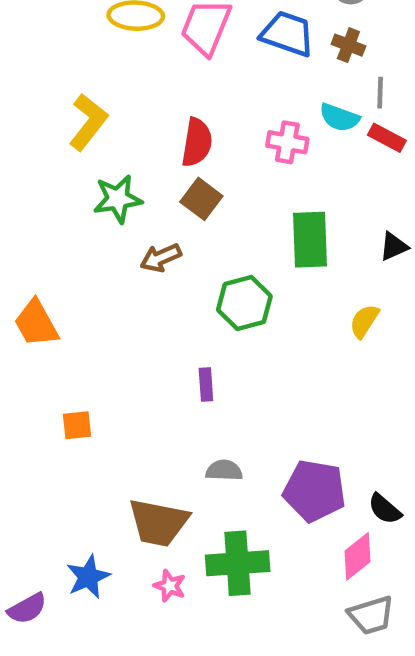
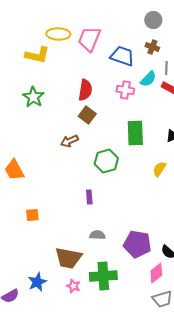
blue trapezoid: (287, 34) -> (122, 56), moved
cyan semicircle: (339, 117) -> (148, 79), turned -66
yellow L-shape: (88, 122) -> (37, 55), moved, turned 65
green star: (118, 199) -> (33, 97), moved, turned -30

